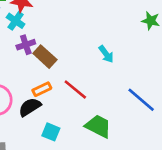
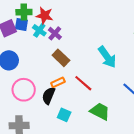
purple cross: (26, 45) -> (55, 33), moved, turned -32
cyan arrow: (106, 54) -> (107, 57), size x1.6
black semicircle: (30, 107) -> (49, 96), turned -36

